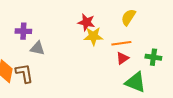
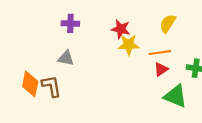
purple cross: (23, 31) -> (70, 23), moved

